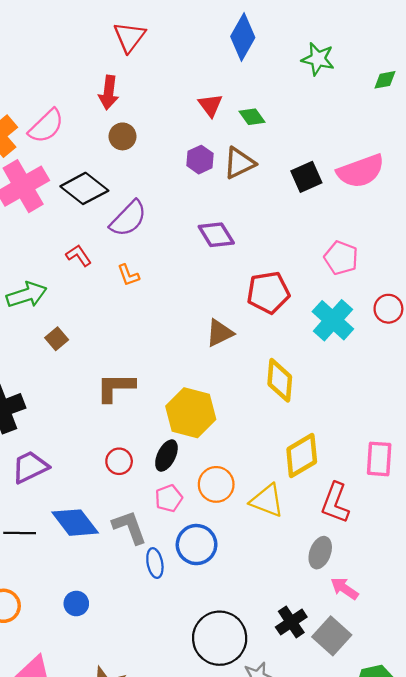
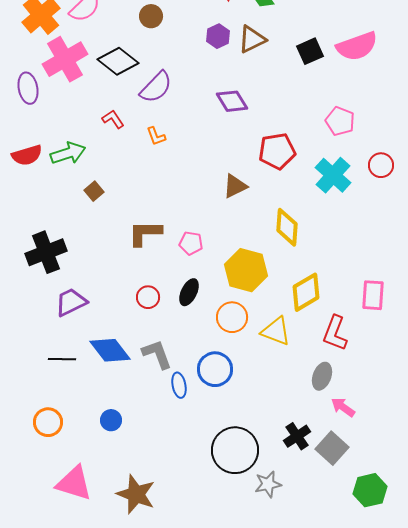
yellow hexagon: (191, 413) -> (246, 270), moved
pink pentagon: (169, 498) -> (191, 243), moved, turned 30

